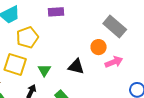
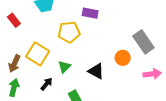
yellow pentagon: (27, 37) -> (69, 32), moved
pink arrow: (114, 62) -> (152, 74), moved

